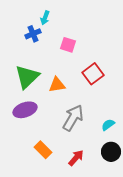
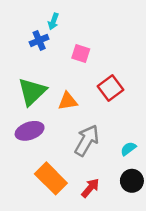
orange rectangle: (43, 150) -> (51, 178), size x1.5

